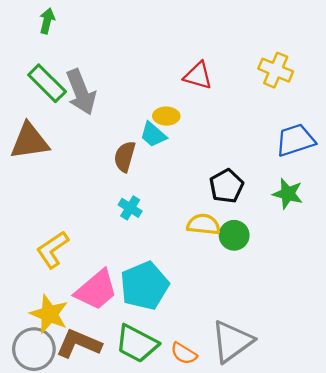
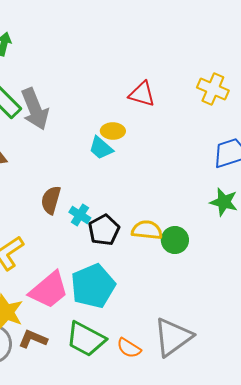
brown semicircle: (125, 157) -> (51, 200), moved
black pentagon: (226, 186) -> (104, 230), moved
brown L-shape: (79, 344) -> (33, 339), size x0.7

